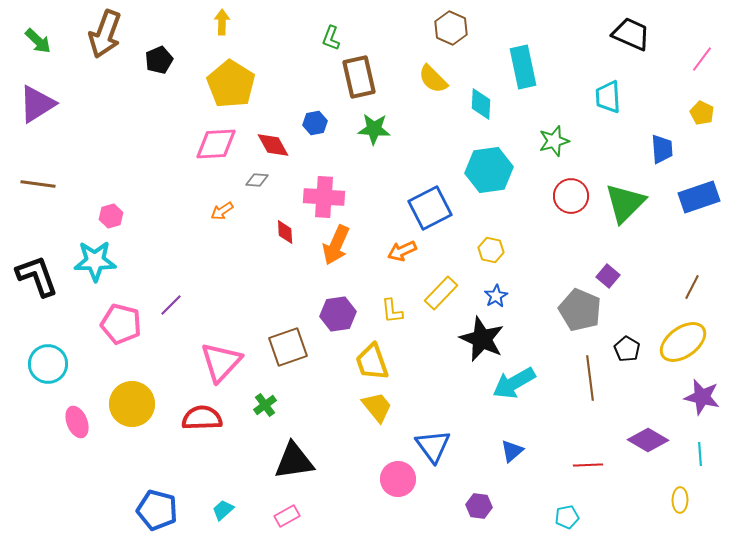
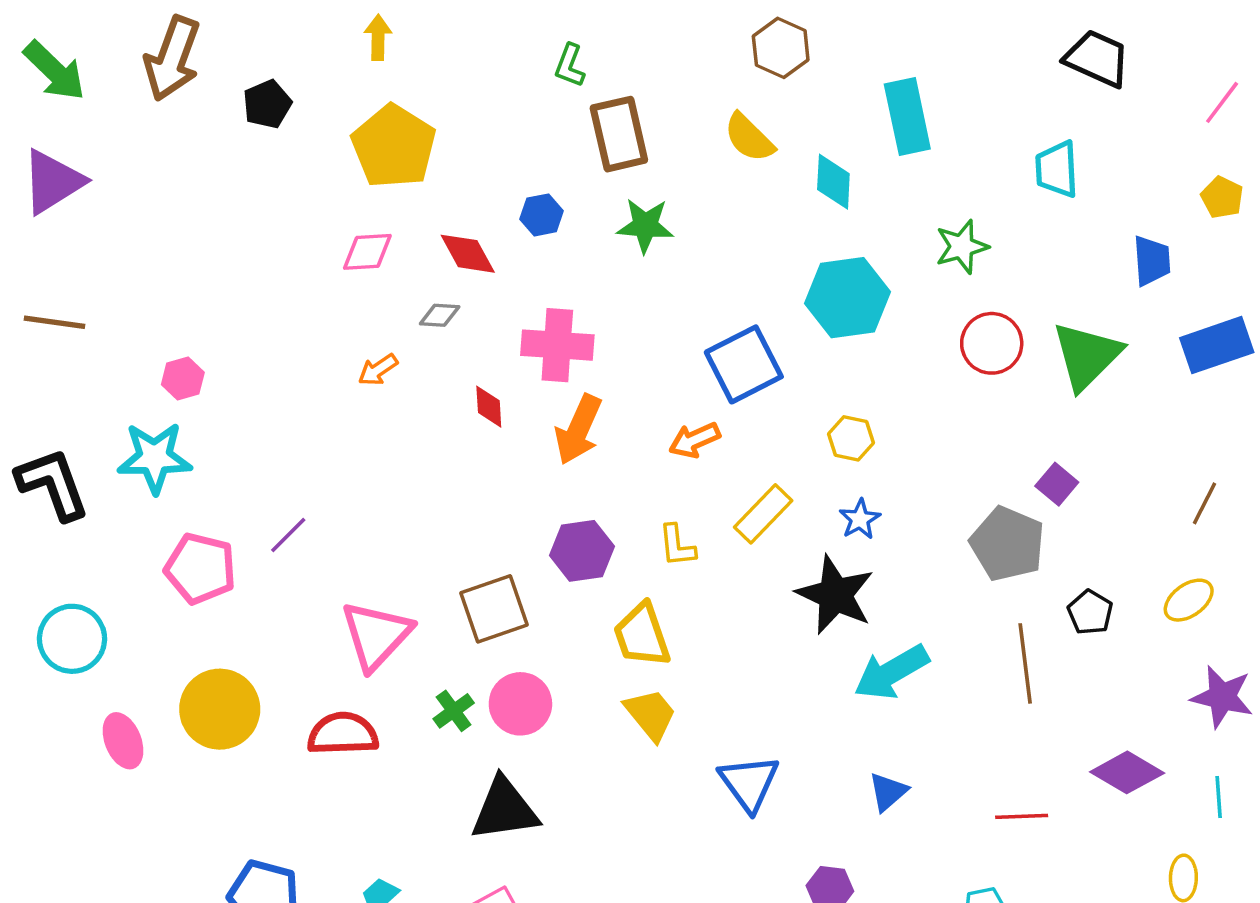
green arrow: (38, 41) -> (54, 71), size x1.4
pink diamond: (216, 144) -> (367, 252), size x0.7
yellow ellipse: (683, 342) -> (1189, 600), size x0.6
pink circle: (398, 479) -> (520, 704), moved

